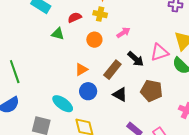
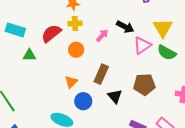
red semicircle: (75, 17) -> (51, 33), size x1.5
green triangle: (58, 34) -> (29, 55), moved
black arrow: (136, 59) -> (125, 27), moved
black triangle: (120, 95) -> (115, 96), turned 35

